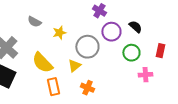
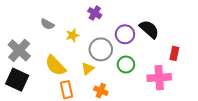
purple cross: (99, 11) -> (95, 13), moved
black semicircle: (135, 27) -> (149, 29), size x1.5
green circle: (131, 53) -> (126, 64), moved
pink cross: (145, 75) -> (159, 78), size x1.6

